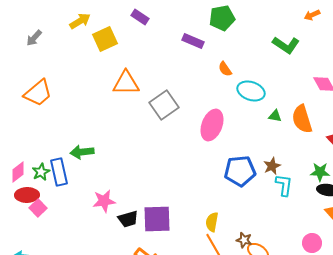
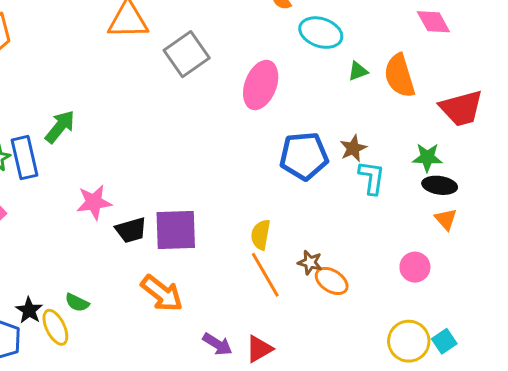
green triangle: (275, 116) -> (358, 71), turned -32
green arrow: (82, 152) -> (60, 127), turned 135

